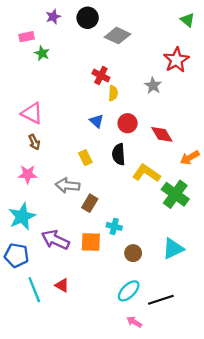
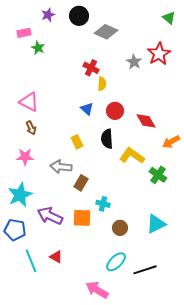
gray star: (153, 85) -> (134, 62), moved
green cross: (175, 194) -> (158, 175), size x0.7
pink arrow: (134, 322) -> (97, 290), moved, size x1.6

